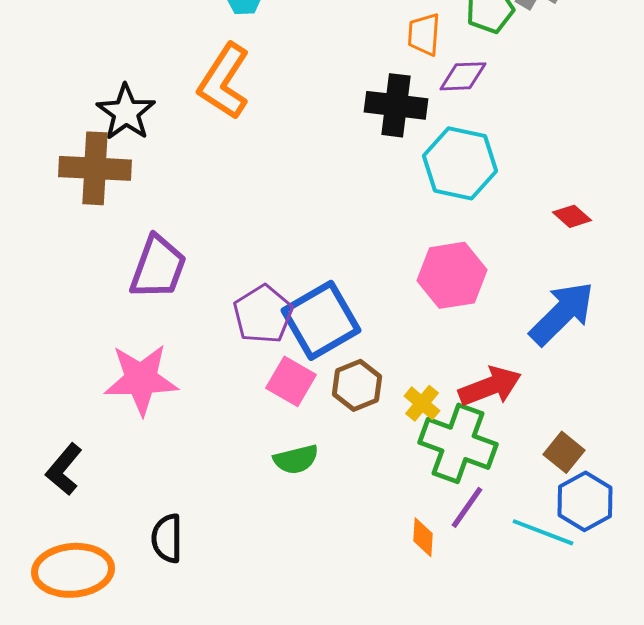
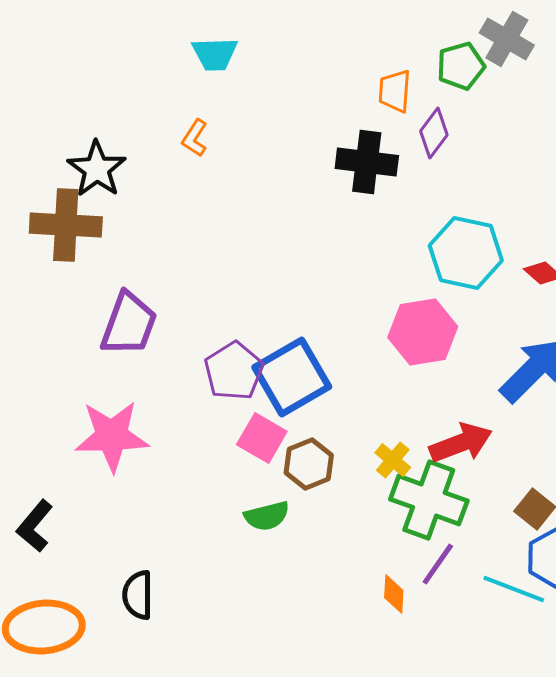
purple diamond: (463, 76) -> (434, 133), turned -51
orange L-shape: (224, 81) -> (195, 138), size x0.5
cyan hexagon: (460, 163) -> (466, 253), moved
brown hexagon: (357, 385) -> (309, 464), moved

